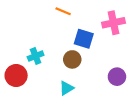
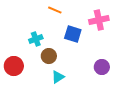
cyan cross: (36, 56) -> (36, 39), moved
brown circle: (72, 59) -> (49, 56), moved

